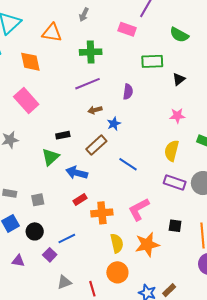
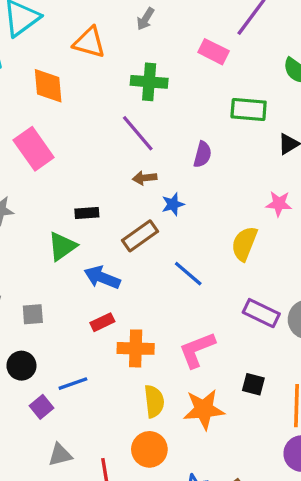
purple line: (88, 84) -> (138, 133), turned 65
yellow semicircle: (172, 151) -> (244, 244), moved

